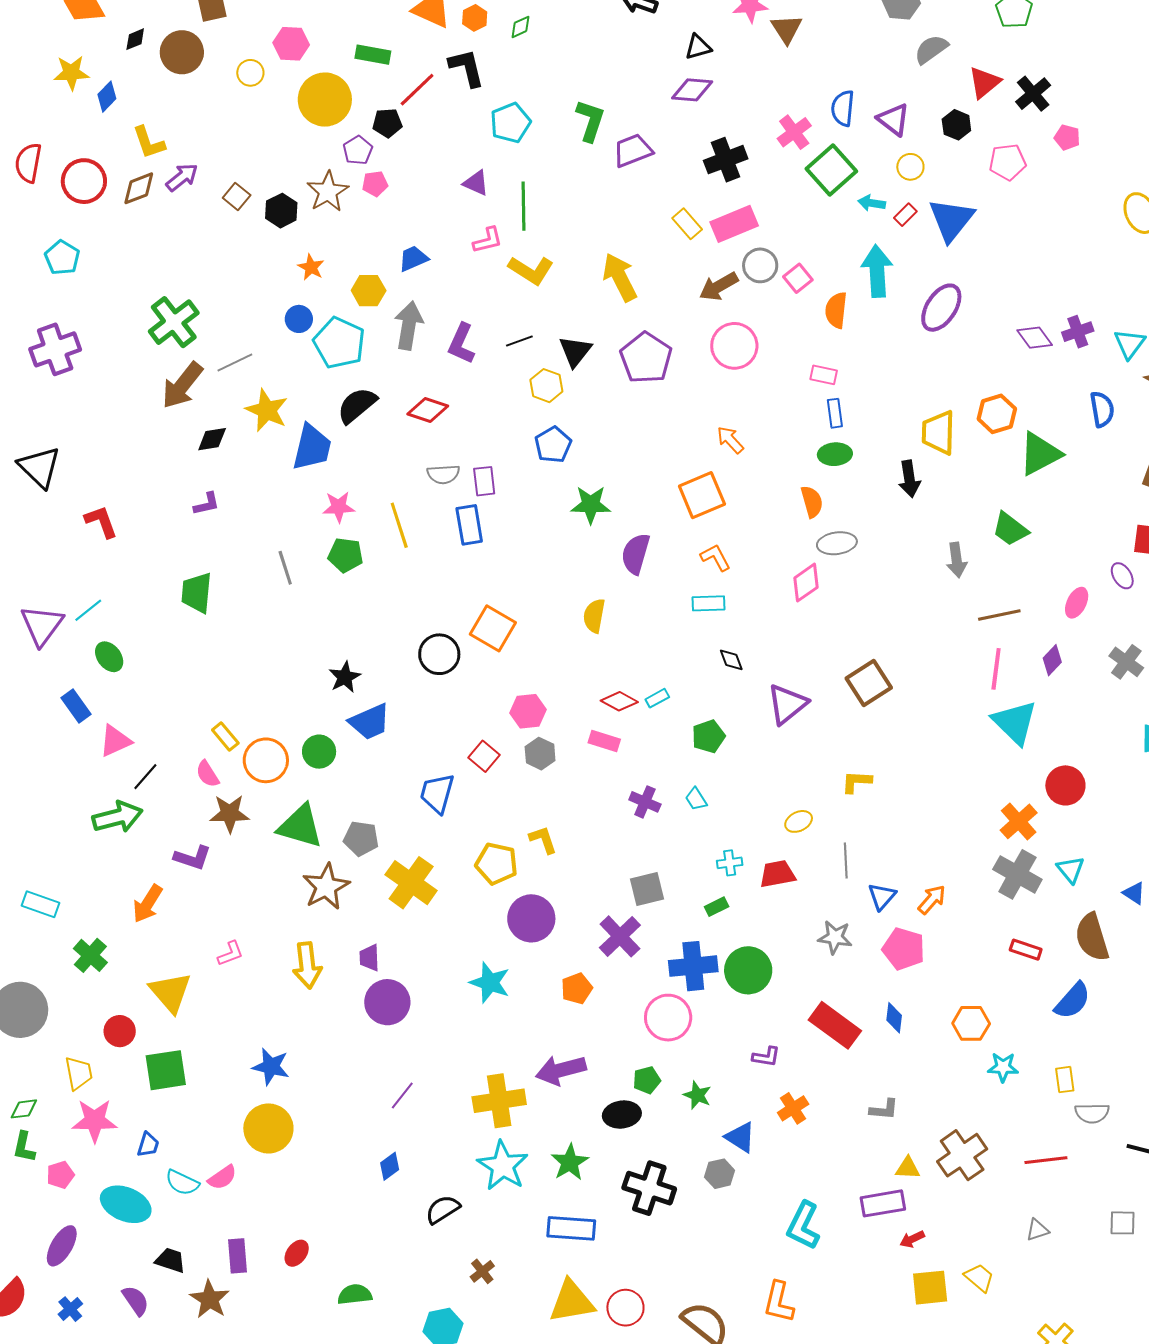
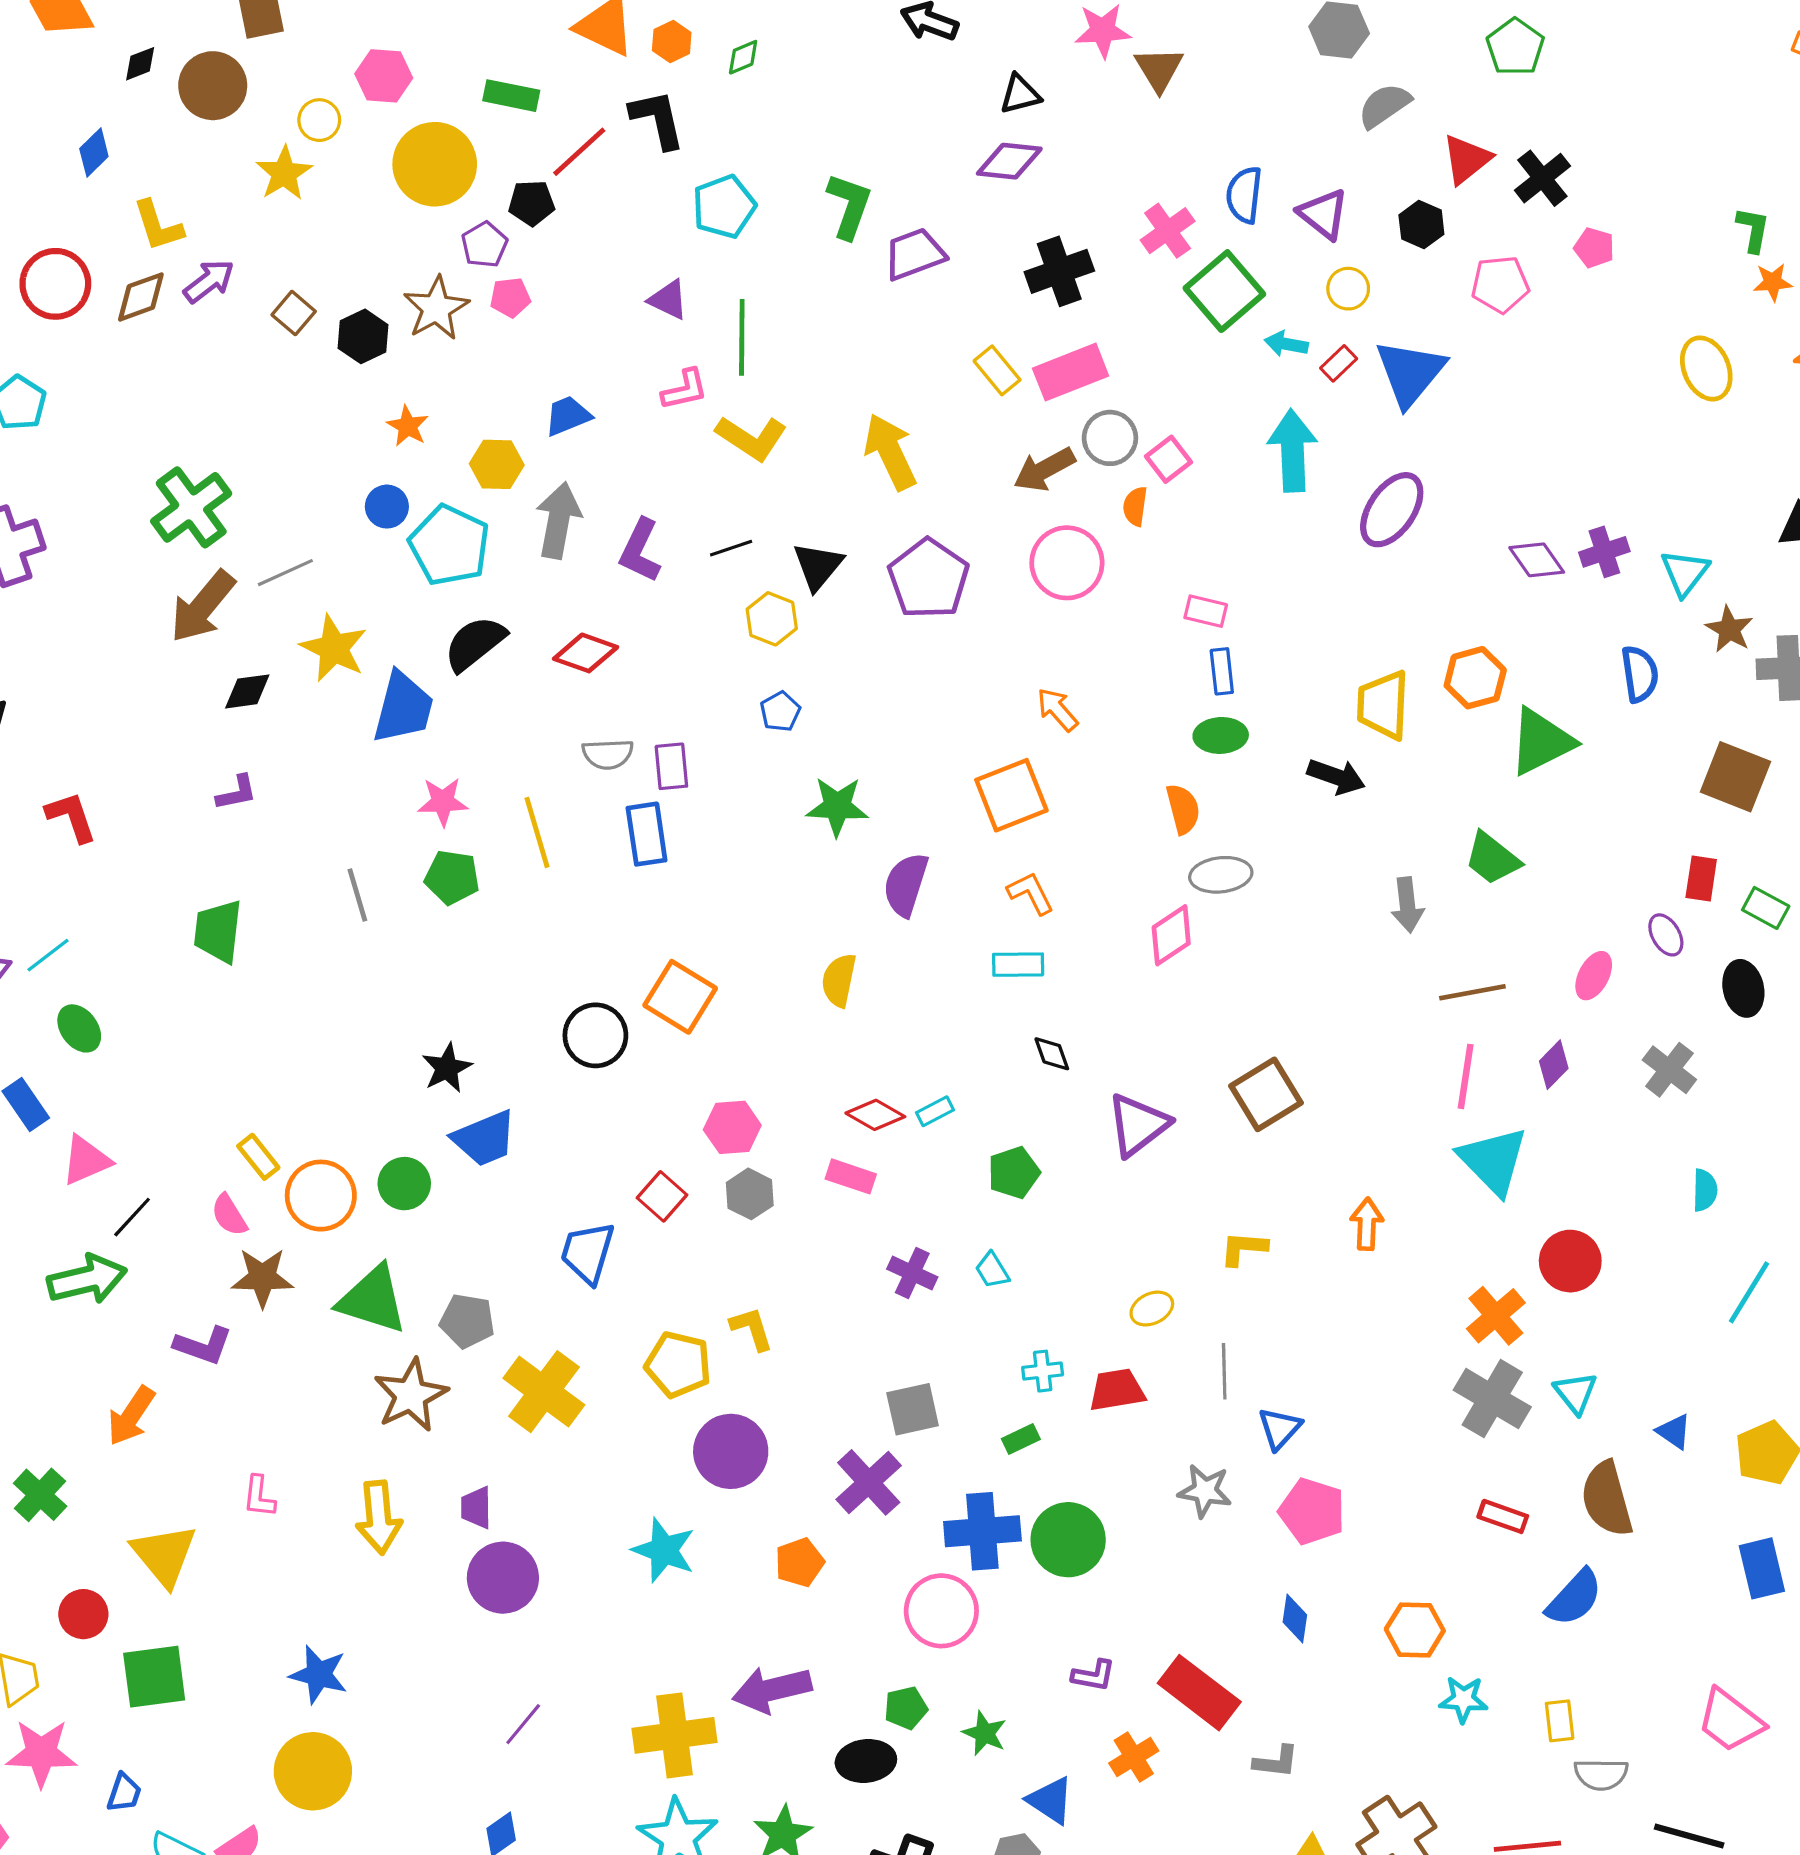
yellow star: (71, 73) -> (284, 173), moved, turned -30
orange semicircle: (836, 310) -> (1135, 506), moved, size x0.7
blue pentagon: (553, 445) -> (780, 712), size x0.7
black arrow: (909, 479) -> (1336, 777), turned -63
orange arrow: (932, 899) -> (1367, 1224), moved, turned -40
pink L-shape: (230, 954) -> (259, 1497), turned 116
red rectangle: (835, 1025) -> (1199, 1693), moved

